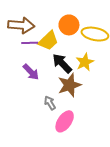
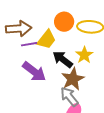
purple arrow: (31, 72) -> (34, 72), size x1.4
gray arrow: (50, 103) -> (69, 97), moved, size x1.5

